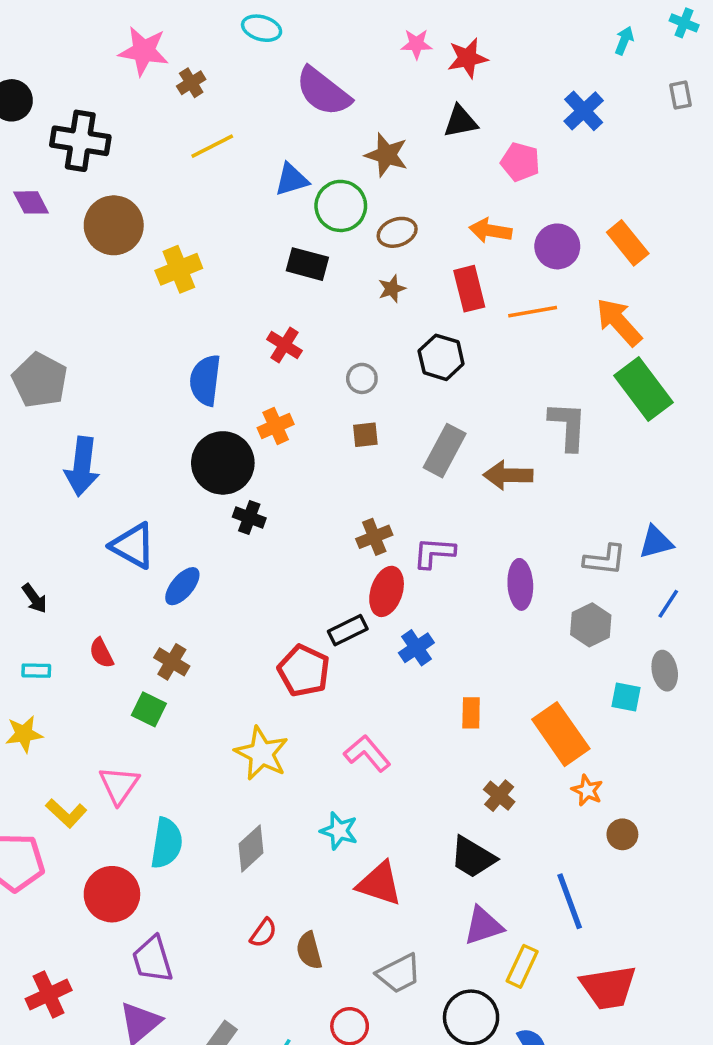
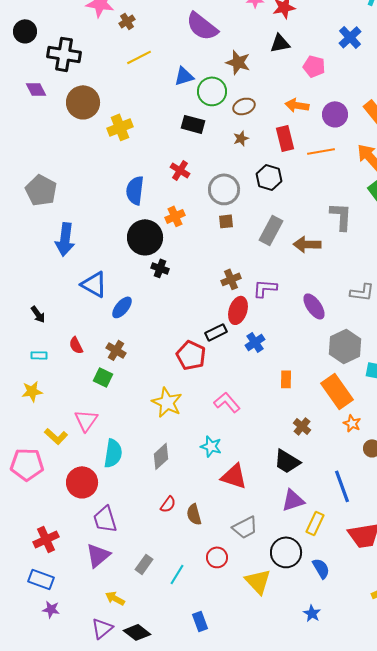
gray circle: (362, 378) -> (224, 189), size x1.8
purple ellipse: (520, 584) -> (314, 306), turned -32
gray hexagon: (591, 625) -> (345, 346), moved, size x1.4

